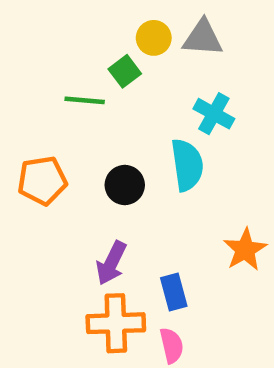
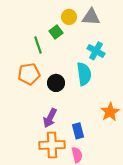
green line: (85, 100) -> (38, 45), turned 66
orange pentagon: (42, 181) -> (29, 74), moved

